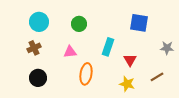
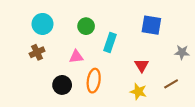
cyan rectangle: (108, 47) -> (110, 42), moved
black circle: (38, 78) -> (62, 85), moved

